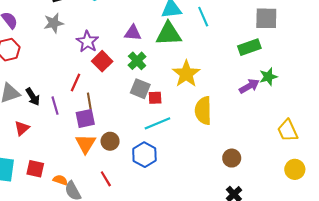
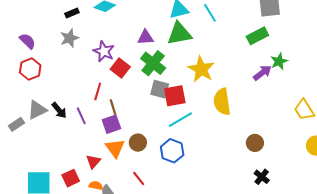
green cross: (137, 61) -> (153, 63), size x1.4
red square: (155, 98) -> (175, 96), size x1.6
red triangle: (22, 128) -> (93, 162), moved
red square: (35, 169) -> (71, 178), turned -30

